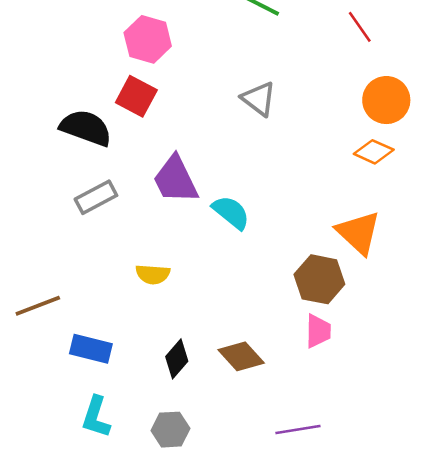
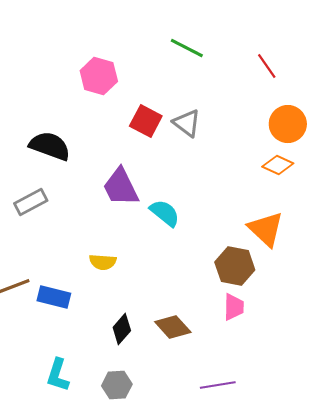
red square: (136, 96) -> (146, 121), moved
gray rectangle: (96, 197) -> (31, 202), moved
blue rectangle: (91, 349) -> (54, 297), moved

